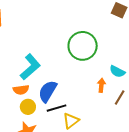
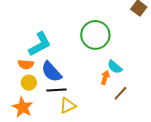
cyan semicircle: (117, 71) -> (115, 67), moved
blue semicircle: (48, 91) -> (51, 72), turned -85

